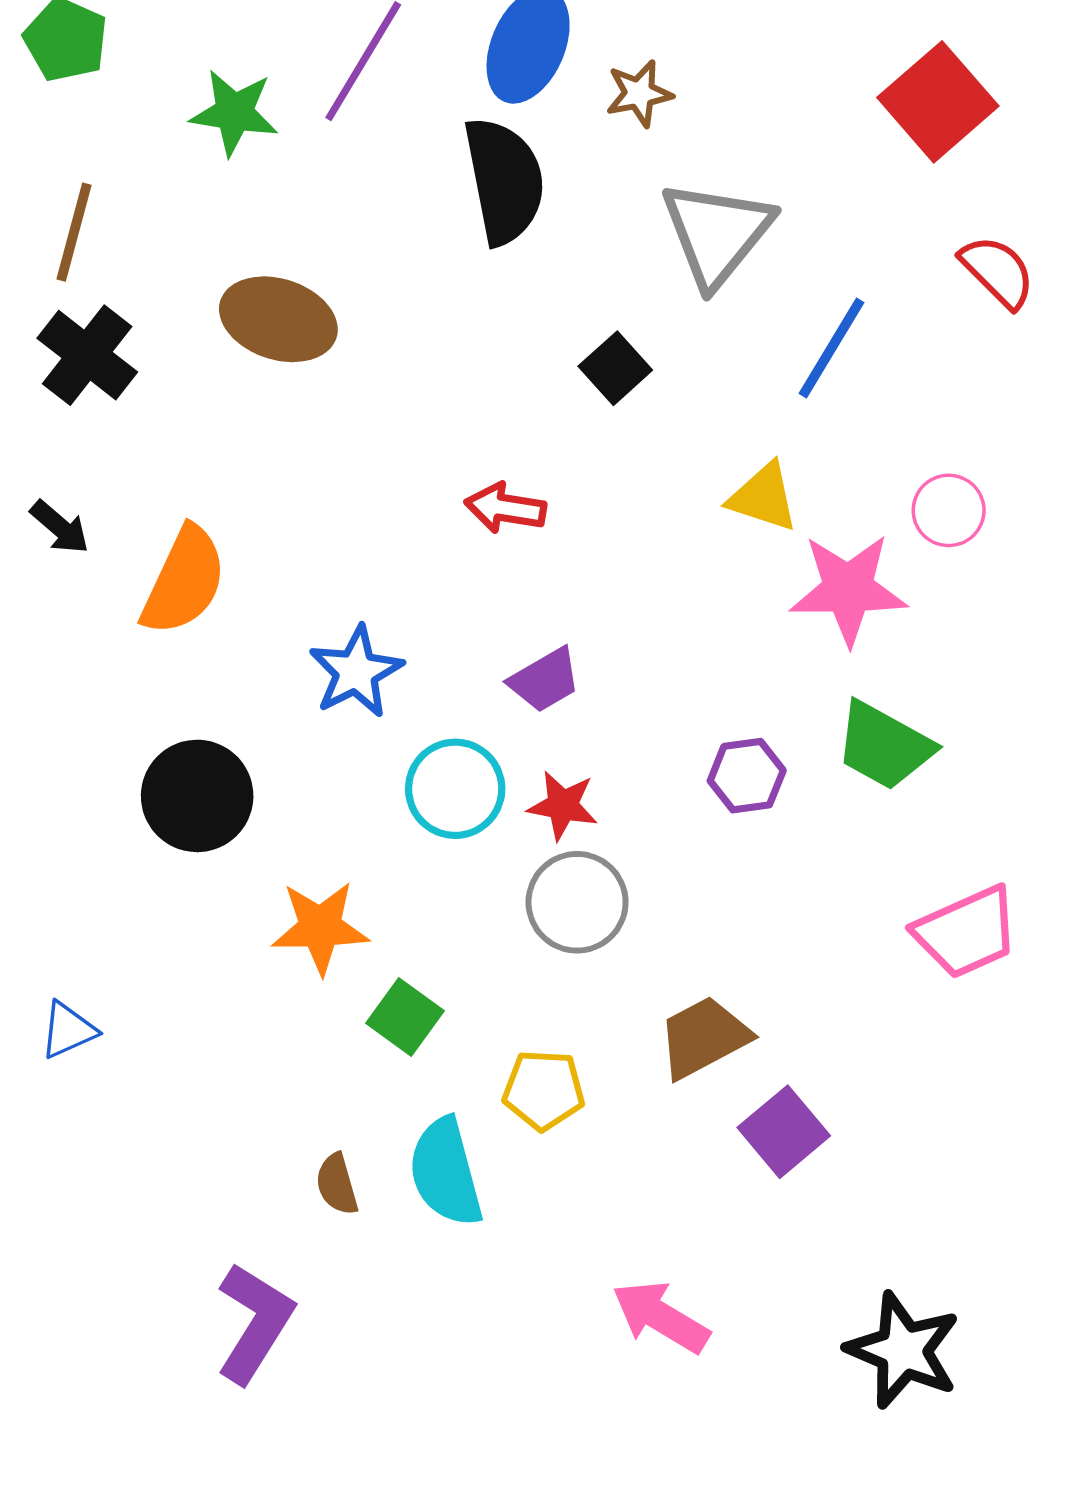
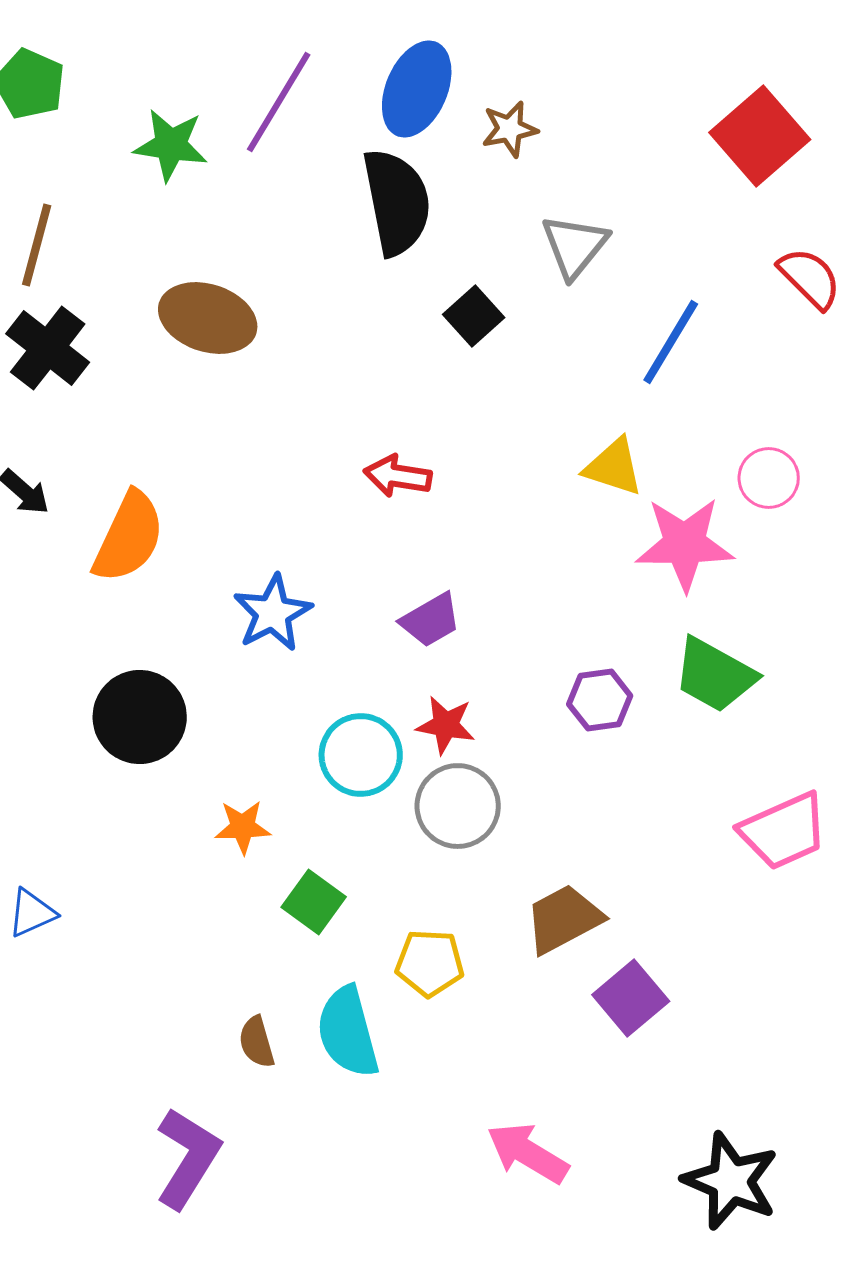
gray triangle: (717, 233) -> (575, 246), size x0.7
black square: (615, 368) -> (474, 316), moved
cyan circle: (455, 789) -> (361, 755), moved
orange star: (320, 927) -> (243, 827), size x0.7

